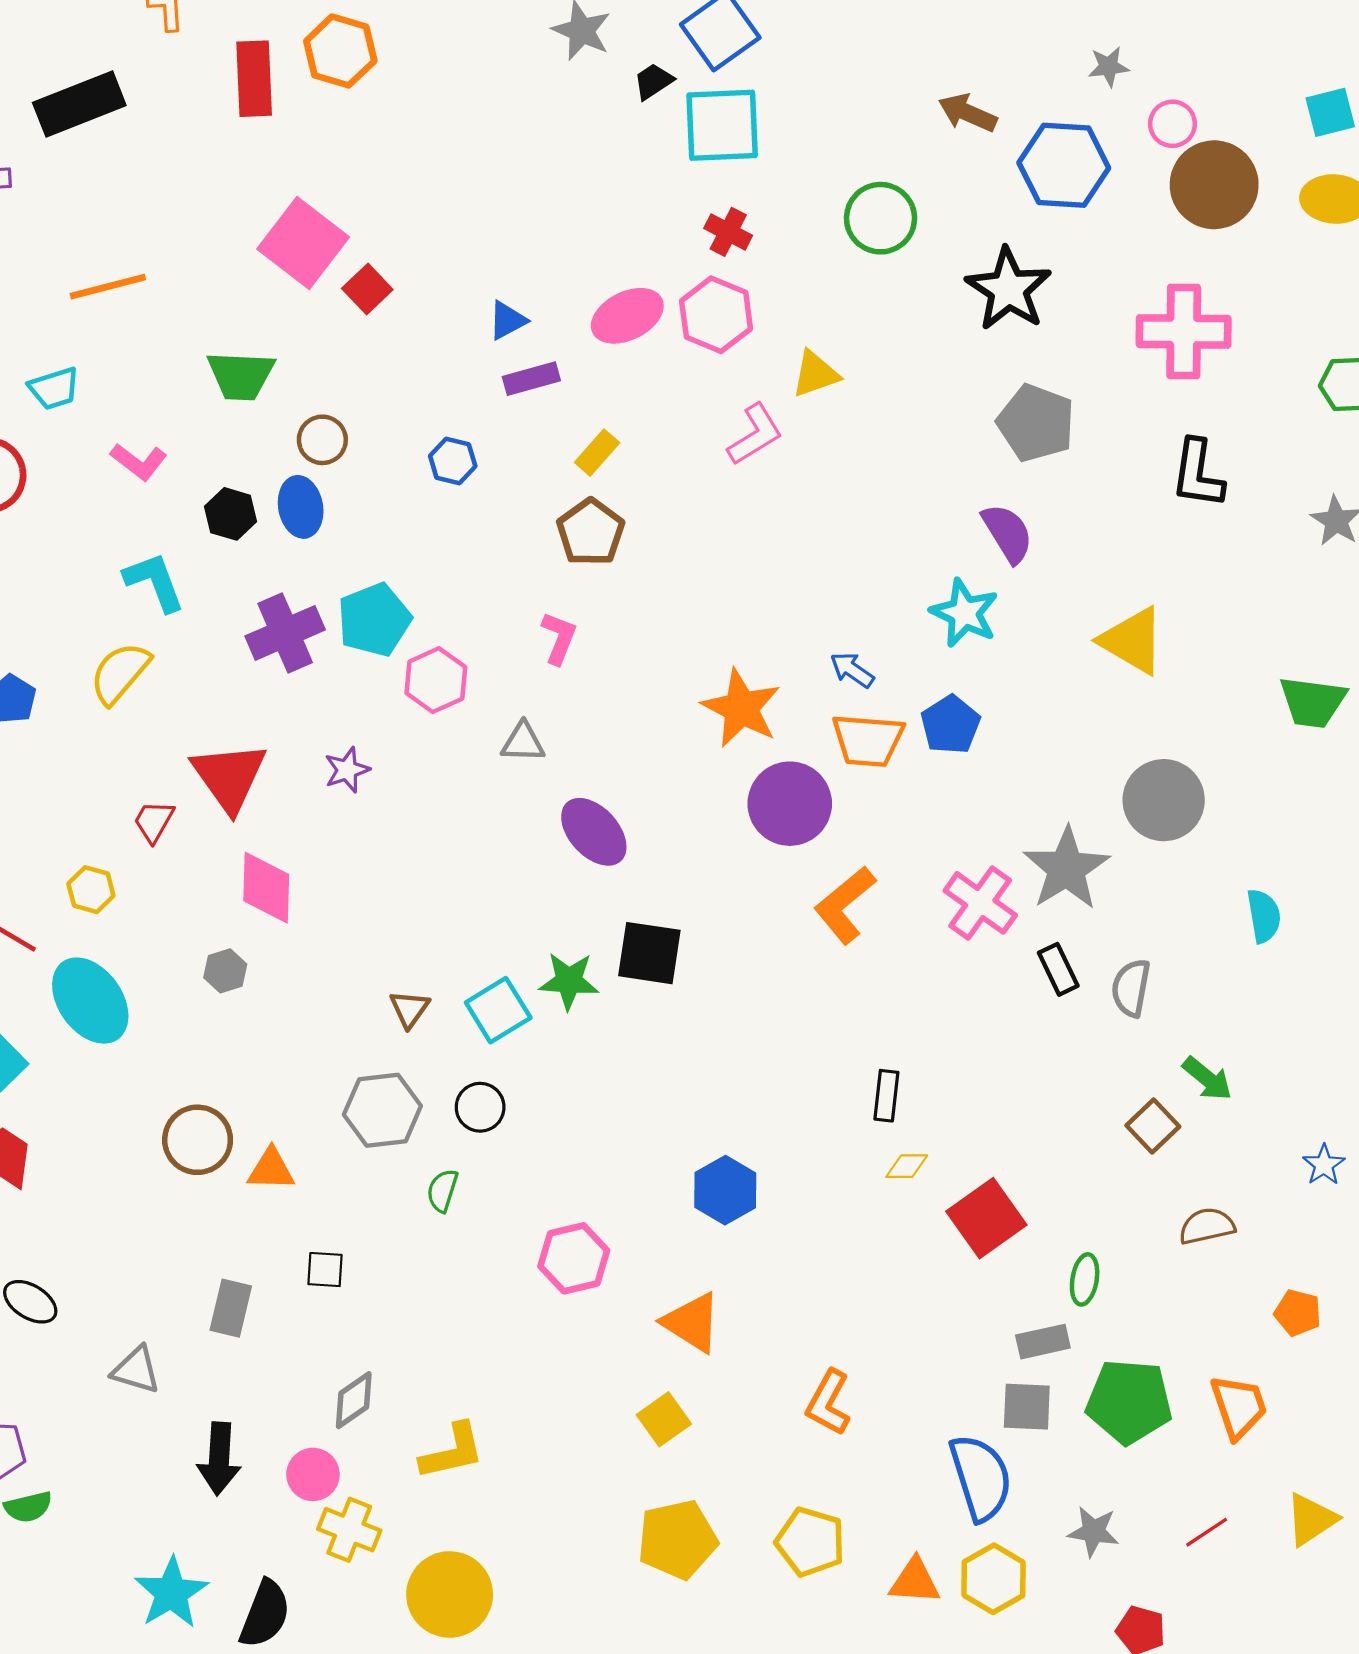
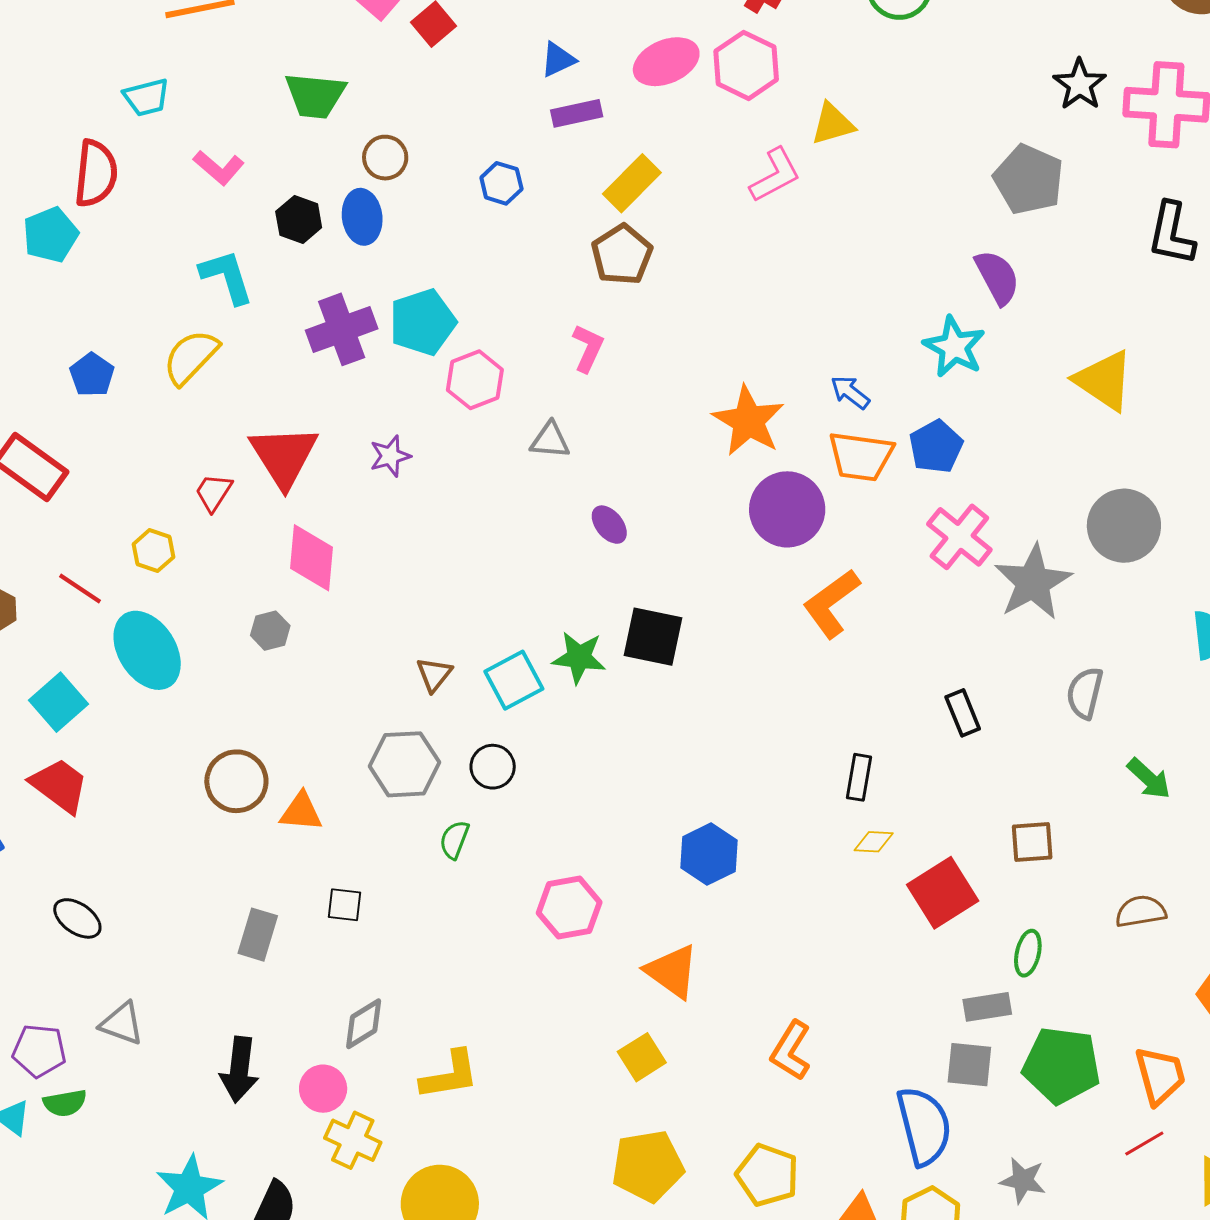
black star: (1008, 289) -> (1080, 84), moved, size x0.7
yellow rectangle: (597, 453) -> (632, 183), size x1.4
purple ellipse: (594, 832) -> (609, 525), size x0.6
pink cross: (980, 903) -> (959, 537), moved
black rectangle: (1058, 969) -> (963, 713), moved
brown square: (1153, 1126) -> (1032, 842), moved, turned 36
gray triangle: (136, 1370) -> (122, 1024), moved
red line: (1207, 1532) -> (1144, 1144), moved

